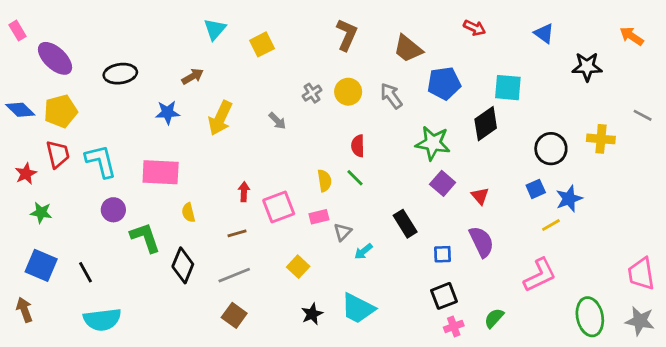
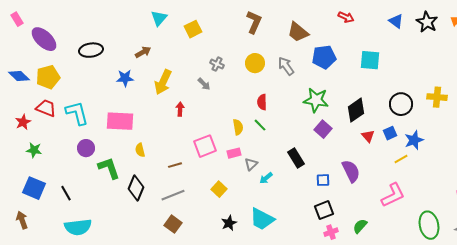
black star: (587, 67) -> (427, 22), moved, turned 30
gray cross: (312, 93) -> (217, 64), moved, turned -32
black diamond: (486, 124) -> (356, 110), moved
red trapezoid: (58, 154) -> (46, 108), turned -55
red arrow: (244, 192) -> (180, 109), moved
red triangle: (480, 196) -> (368, 136), moved

